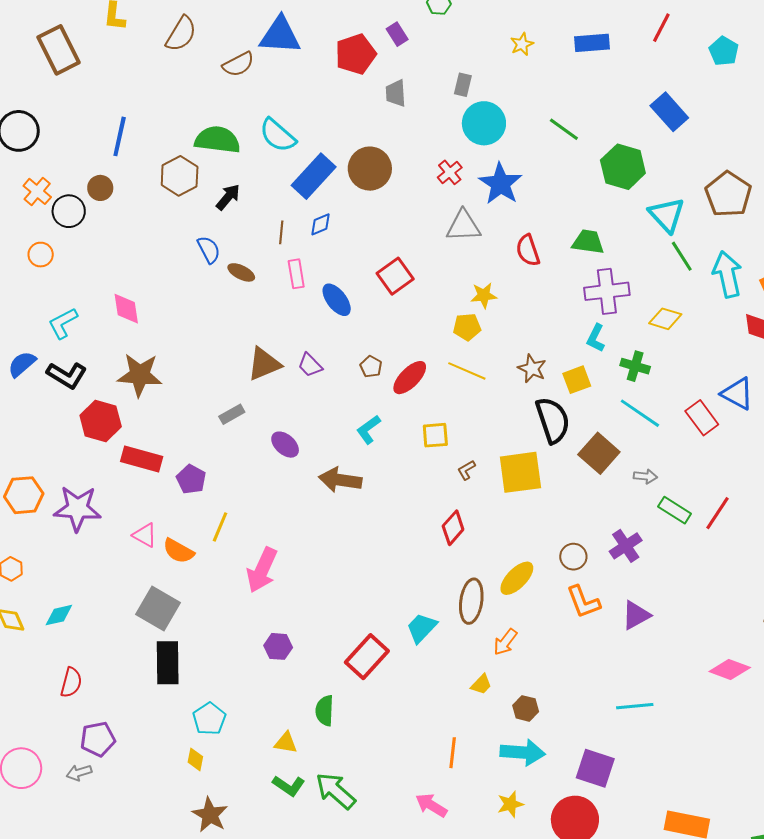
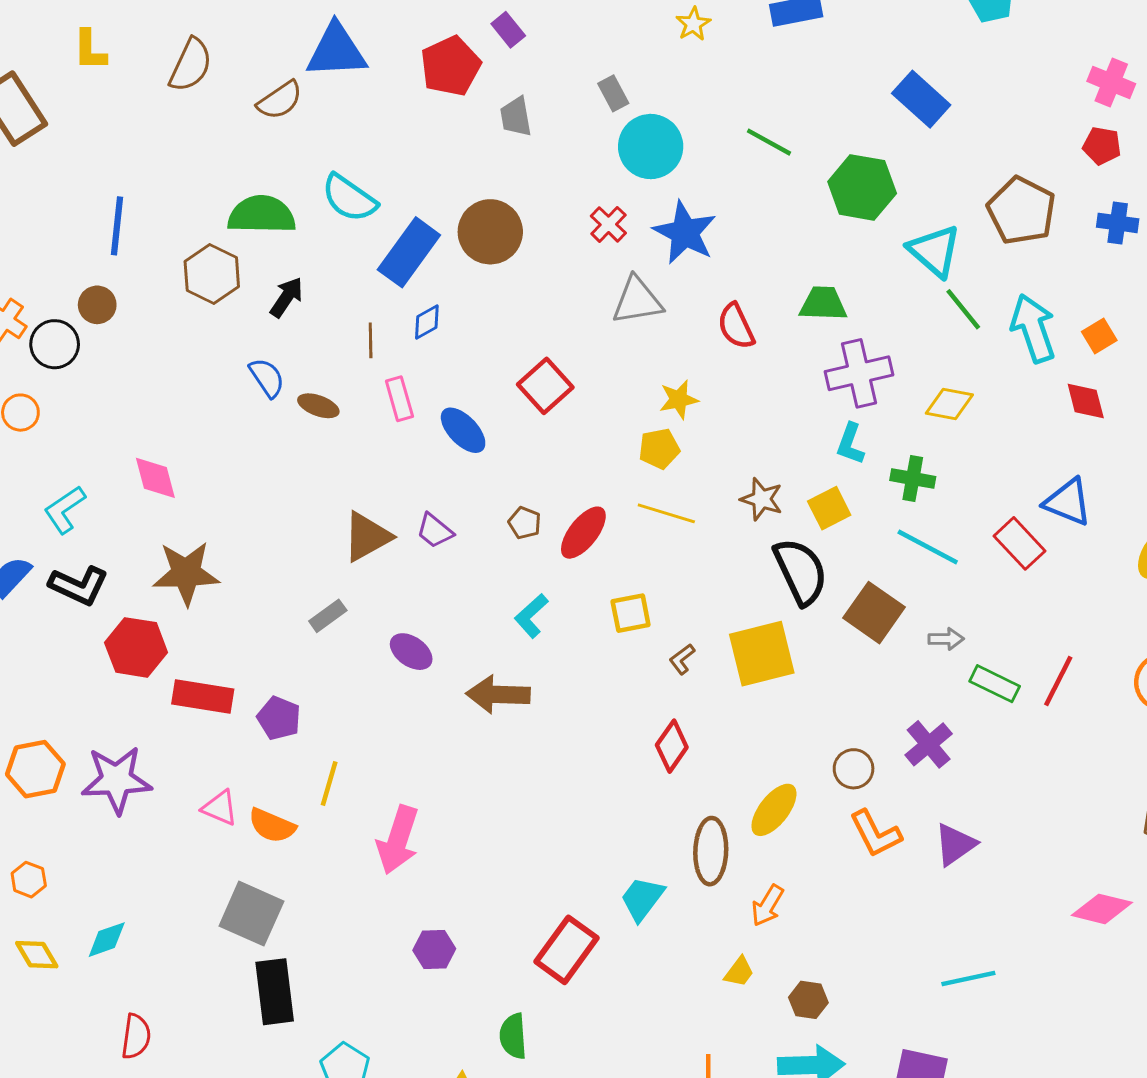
gray rectangle: (463, 85) -> (613, 93), turned -35

